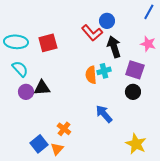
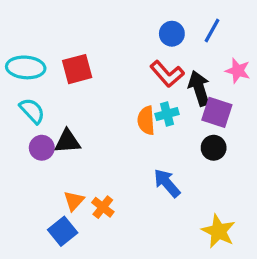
blue line: (149, 12) -> (212, 31), moved
red L-shape: (92, 33) -> (167, 74), moved
black arrow: (114, 47) -> (199, 88), moved
orange triangle: (57, 149) -> (74, 201), moved

